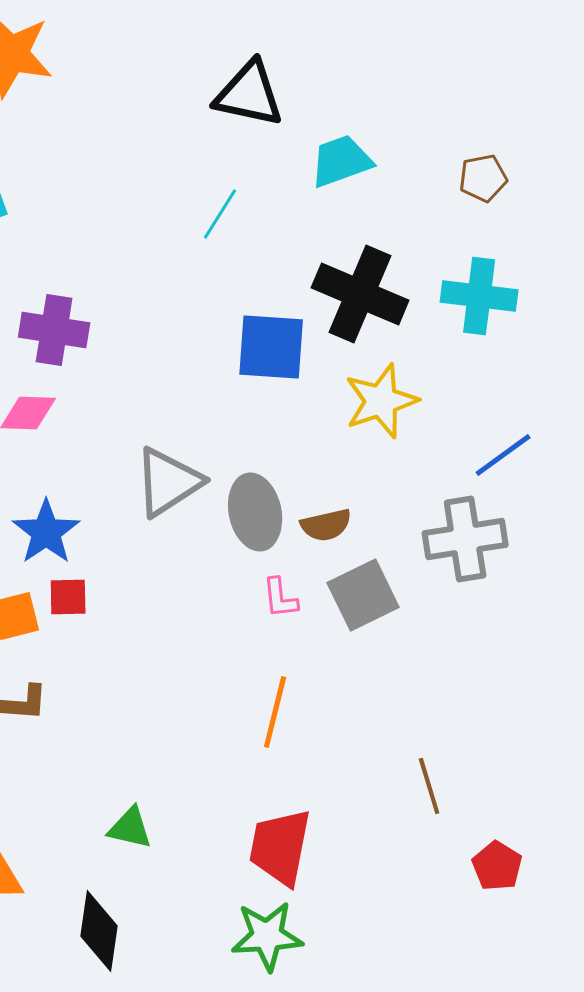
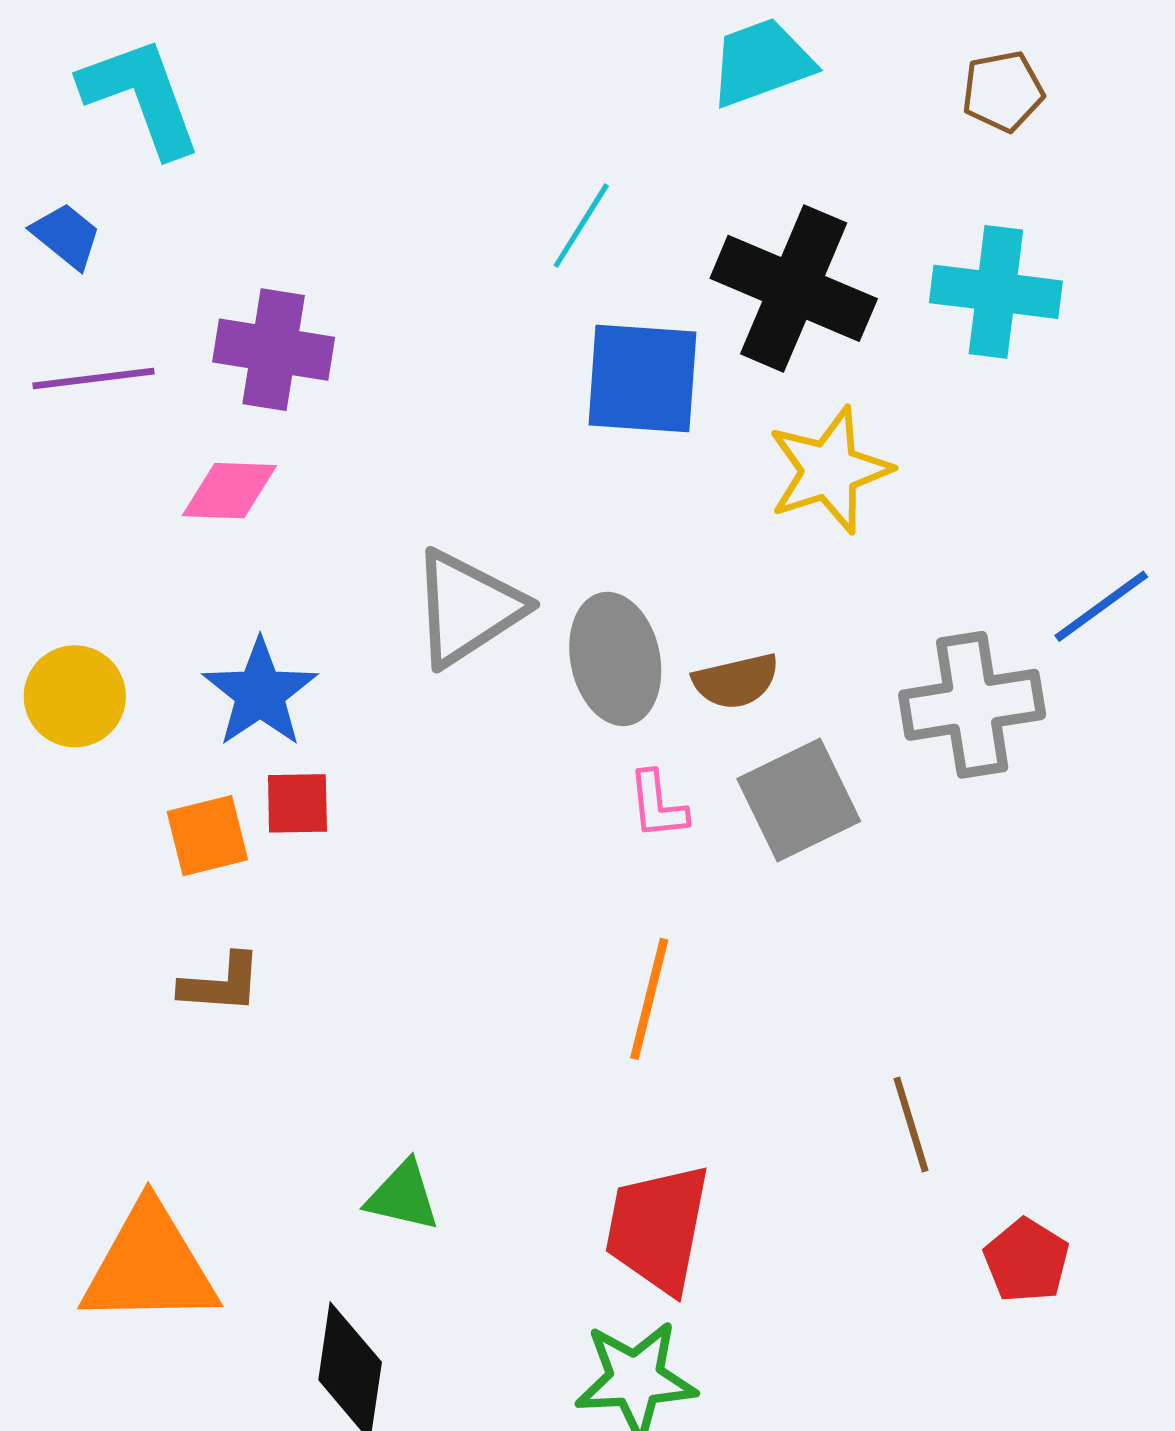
cyan line: (220, 214) -> (581, 226), moved
blue line: (503, 455) -> (1101, 606), moved

